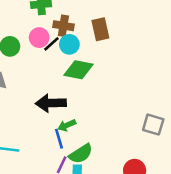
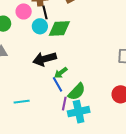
black line: (51, 44) -> (45, 12), moved, turned -48
cyan circle: (69, 44) -> (40, 26), moved

